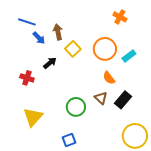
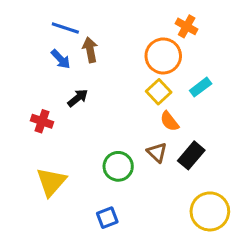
blue line: (27, 22) -> (65, 28), moved
yellow square: (73, 49) -> (159, 92), moved
orange circle: (105, 49) -> (163, 56), moved

